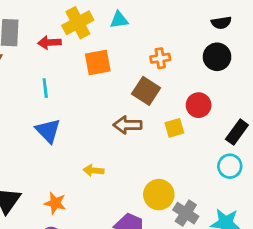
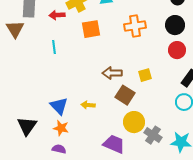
orange cross: (160, 58) -> (135, 26), size x1.5
brown square: (146, 91) -> (125, 95), moved
red circle: (199, 105) -> (177, 50), moved
blue triangle: (48, 131) -> (59, 106), moved

